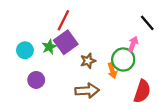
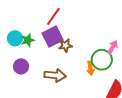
green star: (49, 47) -> (28, 40), moved
brown star: (88, 61) -> (65, 45), moved
brown arrow: (87, 91) -> (55, 75), moved

